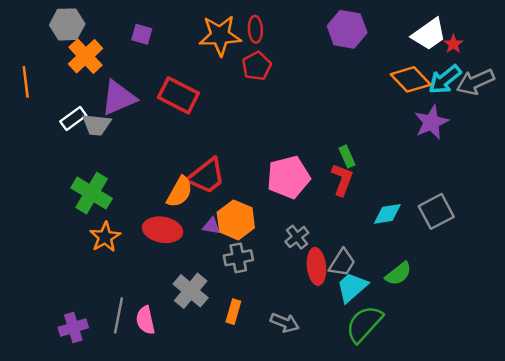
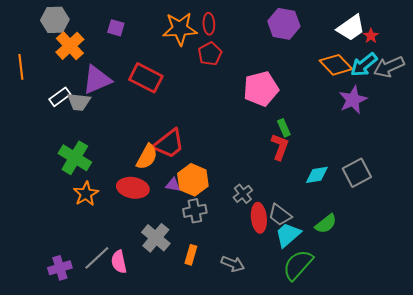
pink pentagon: (288, 177) -> (261, 89), moved
gray trapezoid: (342, 263) -> (280, 215), turned 95
gray line: (119, 315) -> (97, 258), turned 36

